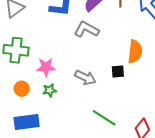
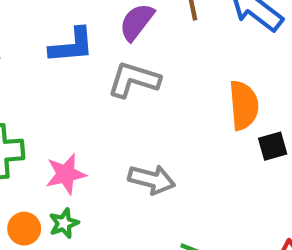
black square: (118, 71) -> (273, 146), moved
green star: (50, 90) -> (64, 223), moved

